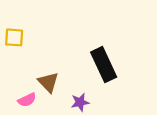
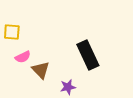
pink semicircle: (27, 100) -> (23, 57), moved

